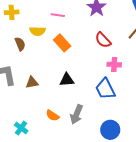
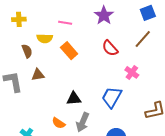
pink cross: (114, 65) -> (132, 72), moved, turned 32
black triangle: (67, 80) -> (74, 98), moved
brown triangle: (32, 82) -> (38, 75), moved
blue trapezoid: (105, 89) -> (112, 97), turned 55

